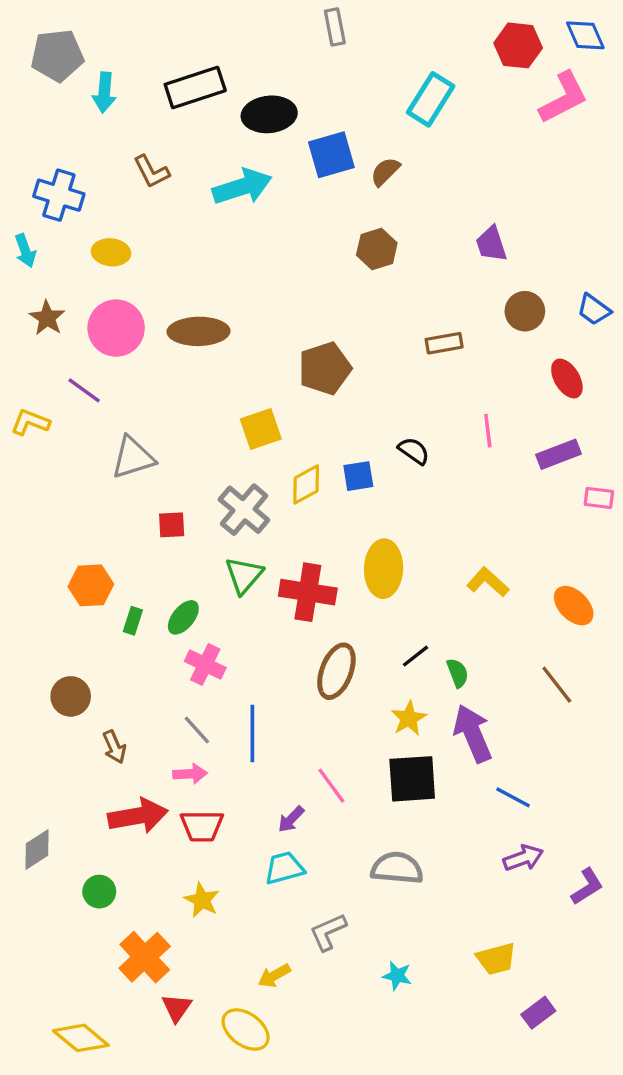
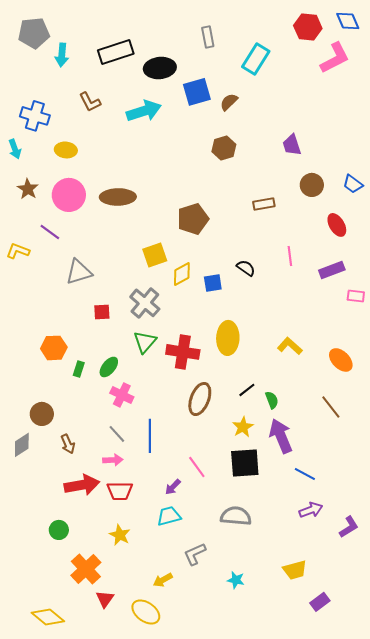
gray rectangle: (335, 27) -> (208, 37), moved
yellow diamond: (306, 484) -> (182, 274), moved
gray diamond: (37, 850) -> (22, 445), moved

